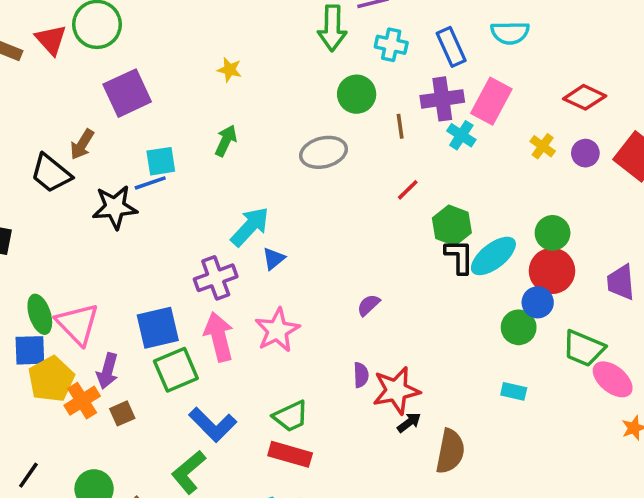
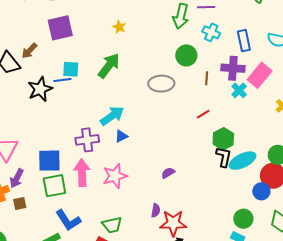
green arrow: (226, 141) -> (109, 66), size x1.5
black star: (115, 207) -> (40, 89), turned -30
green circle: (519, 327) -> (243, 219), moved

